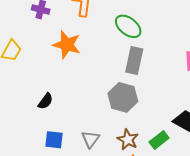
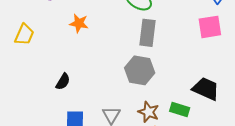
orange star: (67, 45) -> (79, 23), size x0.7
green rectangle: (159, 140) -> (180, 110), turned 60

